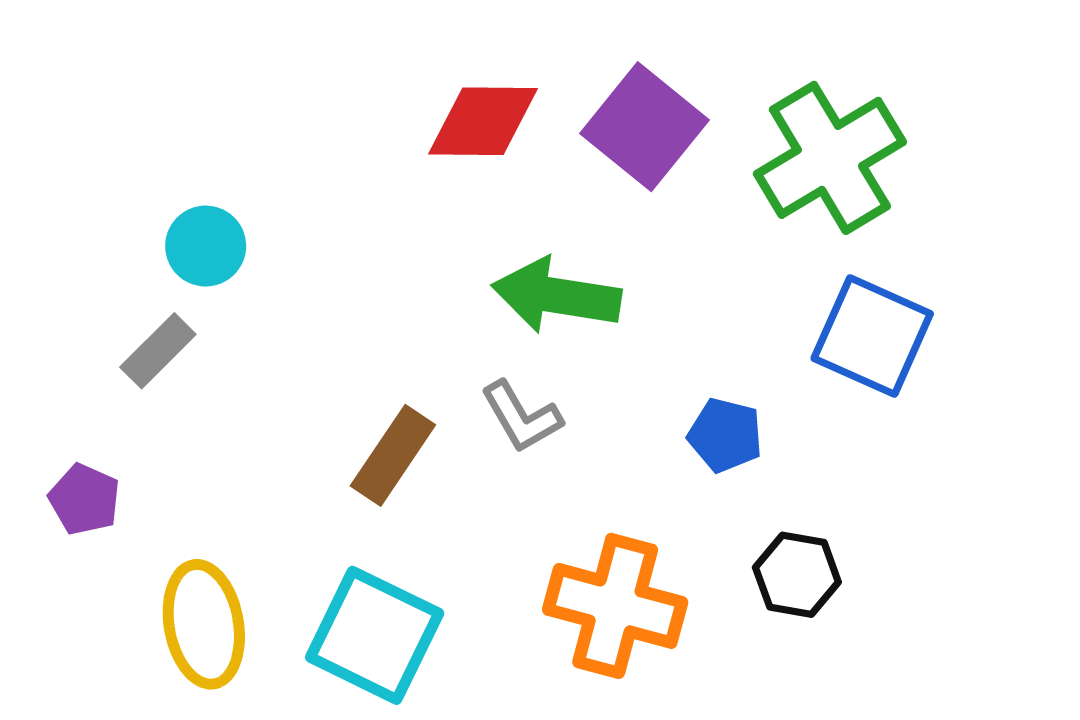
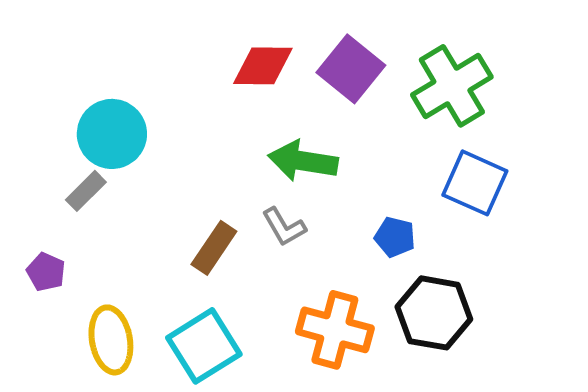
cyan circle: (206, 246) -> (112, 134), size x1.6
black hexagon: (797, 575) -> (434, 313), size x1.6
cyan square: (375, 635) -> (204, 346), turned 32

